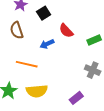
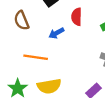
red semicircle: (66, 31) -> (77, 17), turned 49

